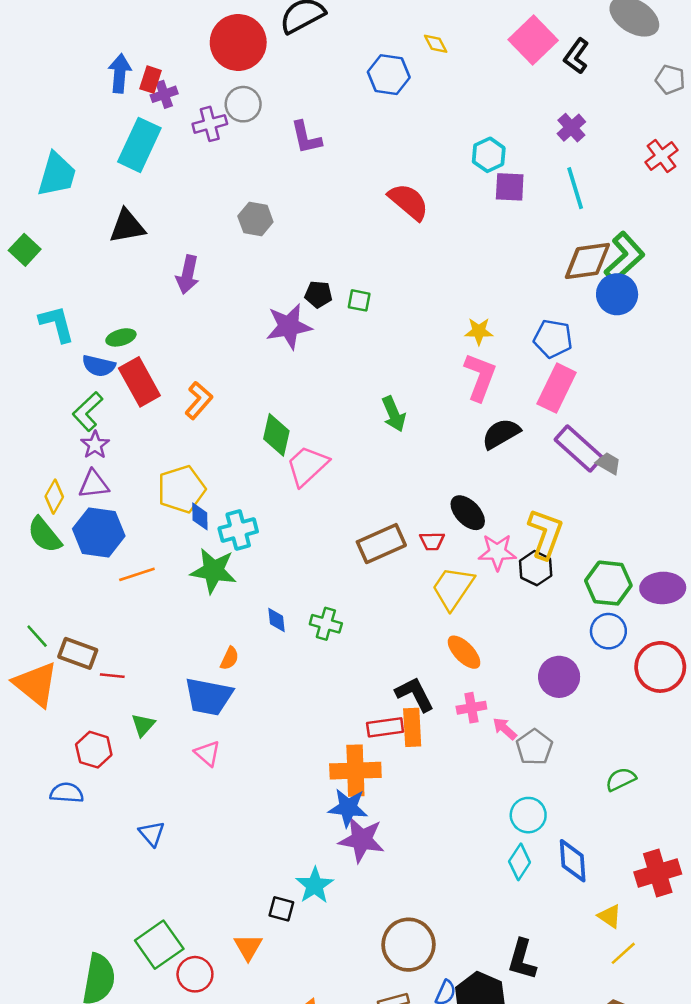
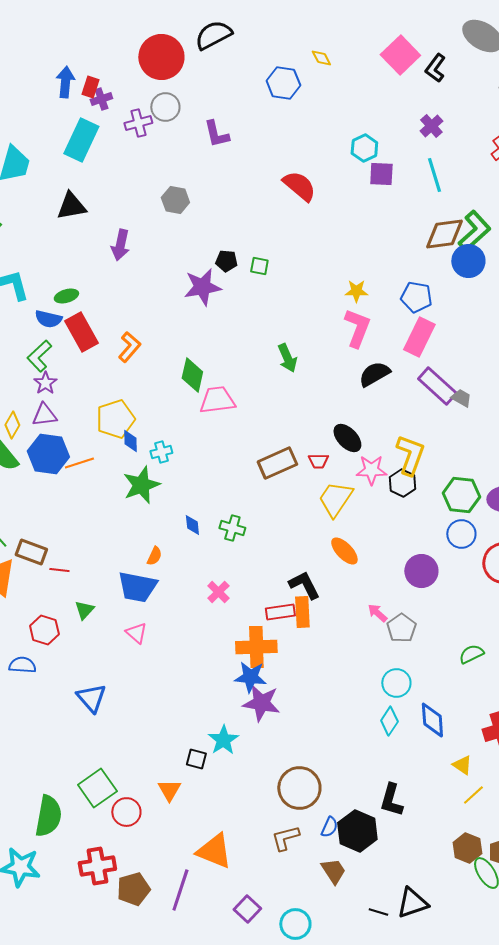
pink trapezoid: (307, 466) -> (217, 400), turned 36
cyan cross: (238, 530) -> (161, 452), size x0.7
green star: (214, 571) -> (141, 485), turned -30
orange line: (137, 574) -> (79, 463), moved
pink cross: (471, 708) -> (218, 592), moved, turned -35
blue triangle: (152, 834) -> (91, 698), size x1.4

